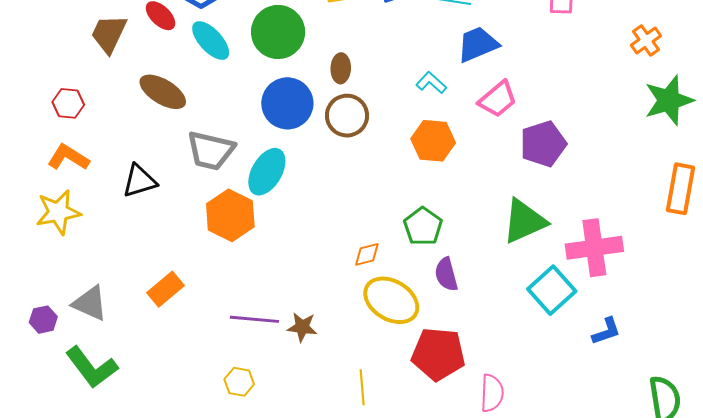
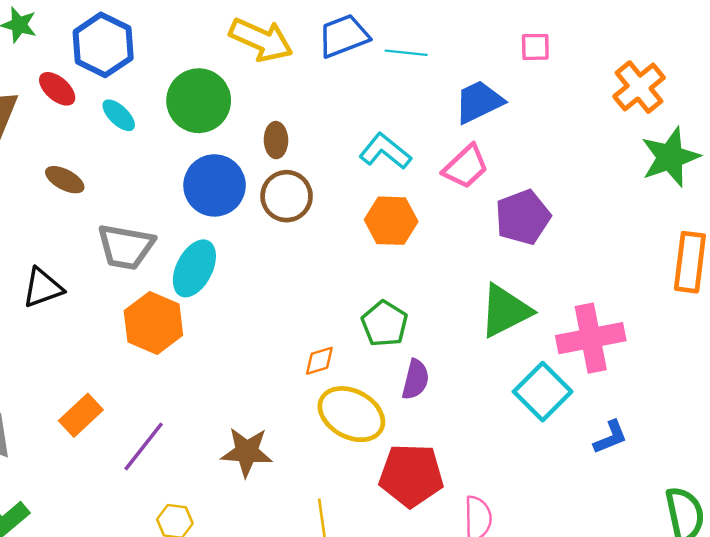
orange cross: (646, 40) -> (639, 87), size x1.4
cyan ellipse: (211, 41) -> (119, 115), size x0.7
blue trapezoid: (478, 44) -> (479, 102), moved
cyan L-shape: (431, 83) -> (385, 151), size x1.4
brown ellipse: (163, 92) -> (65, 180), size x0.7
purple semicircle: (446, 274) -> (415, 379), turned -148
purple line: (254, 319) -> (144, 446), moved, turned -54
brown star: (302, 327) -> (247, 452), size x1.4

